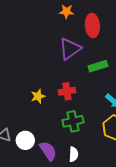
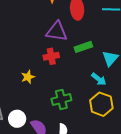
purple triangle: (70, 49) -> (57, 31), turned 45
red cross: (67, 91) -> (51, 56), moved

